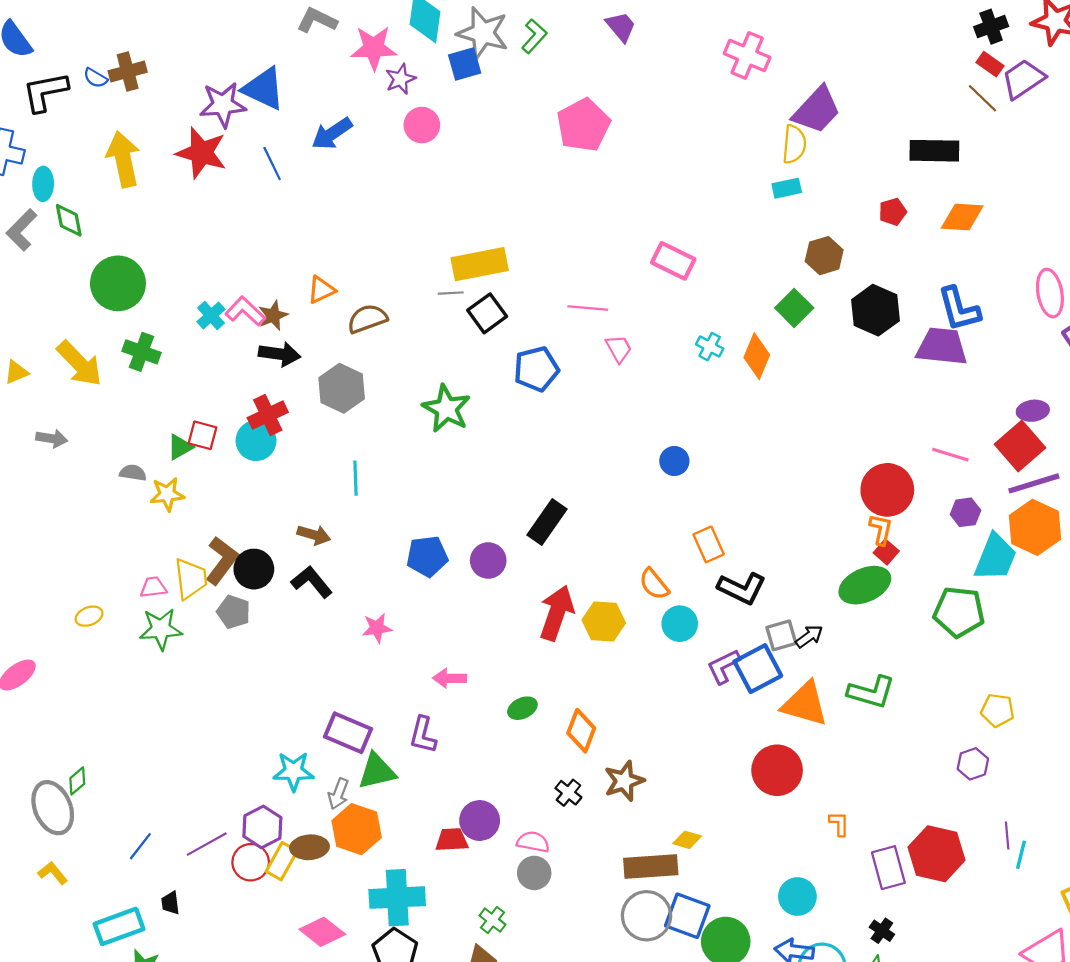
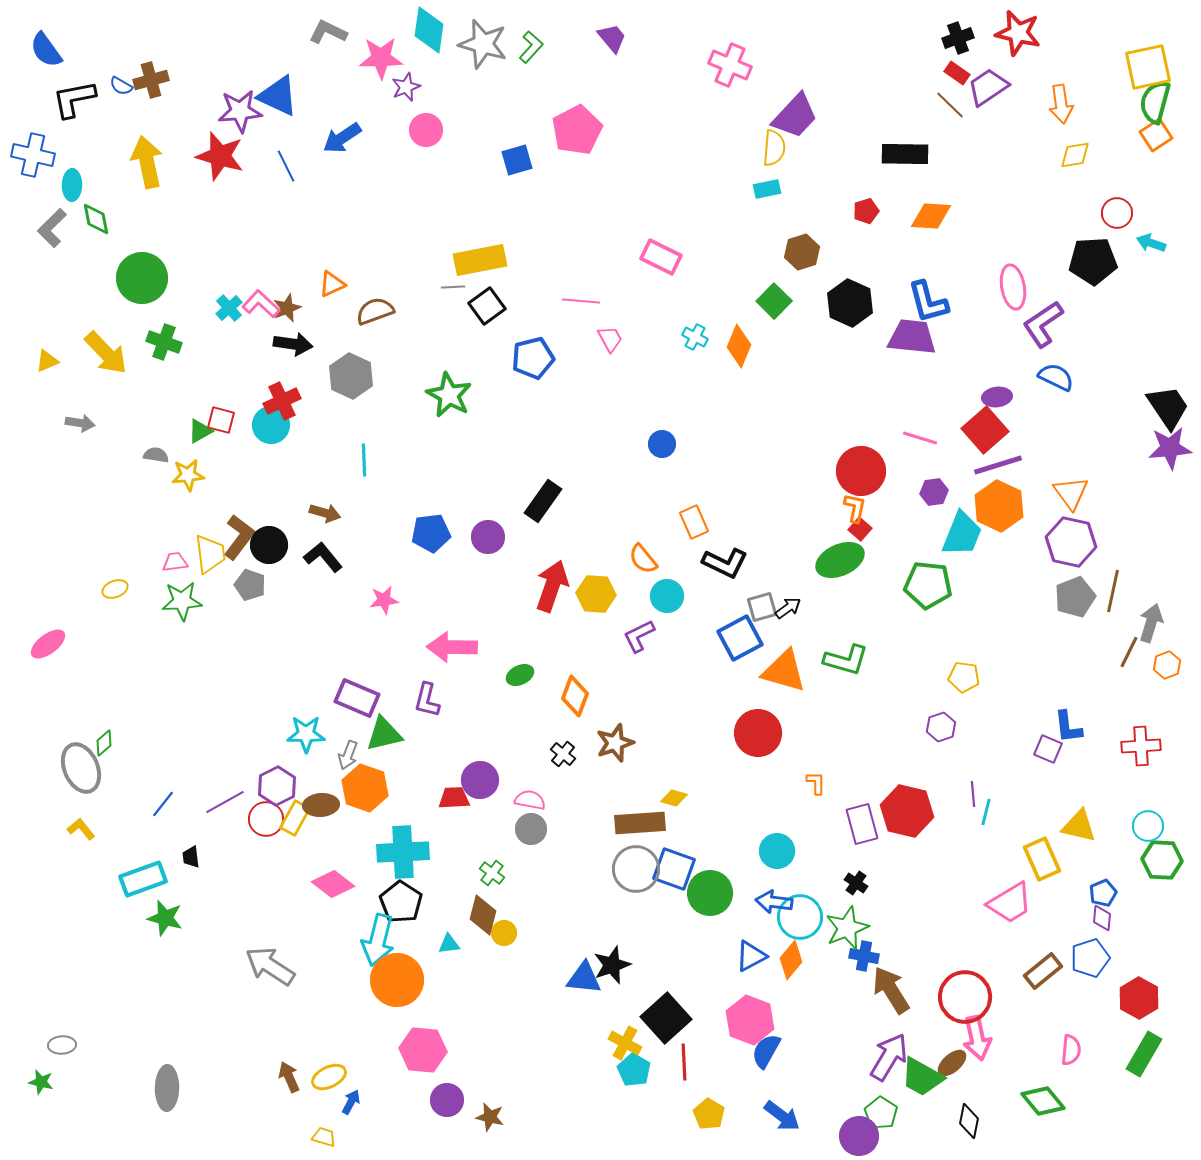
blue square: (465, 64) -> (517, 160), moved
purple L-shape: (724, 666) -> (639, 636), moved
pink arrow: (450, 678) -> (452, 647), size x1.6

